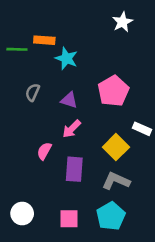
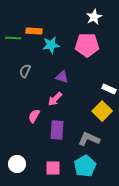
cyan star: (66, 58) -> (51, 45), turned -30
pink pentagon: (113, 91) -> (87, 45), moved, turned 30
purple triangle: (69, 100) -> (62, 77), moved
white rectangle: (142, 129) -> (109, 89), moved
yellow square: (116, 147) -> (102, 111), moved

